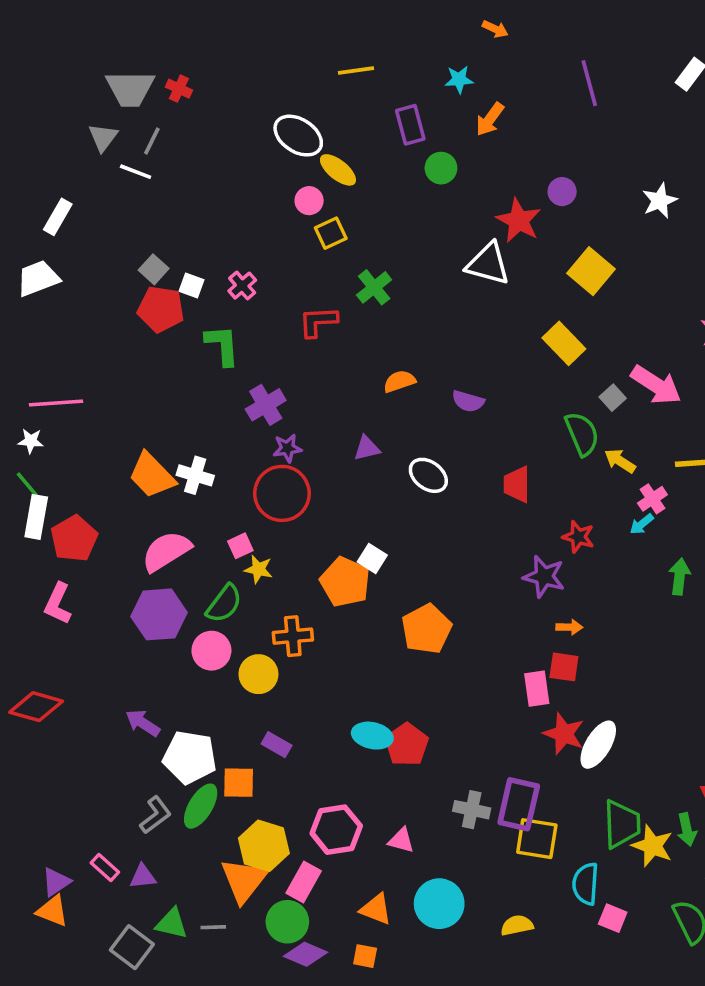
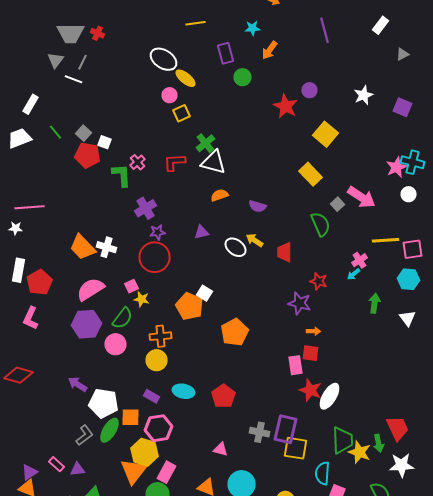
white triangle: (488, 264) -> (214, 162), moved
pink cross: (242, 286) -> (138, 162), moved
yellow arrow: (620, 461) -> (254, 240), moved
green line: (27, 484) -> (56, 132), moved
yellow circle: (258, 674) -> (156, 360), moved
cyan ellipse: (372, 736) -> (184, 391), moved
pink hexagon: (336, 830) -> (158, 428), moved

